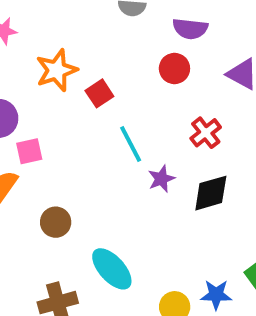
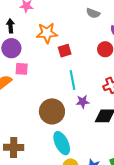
brown circle: (56, 222) -> (52, 111), moved, size x1.6
cyan ellipse: (112, 269) -> (62, 143), moved

